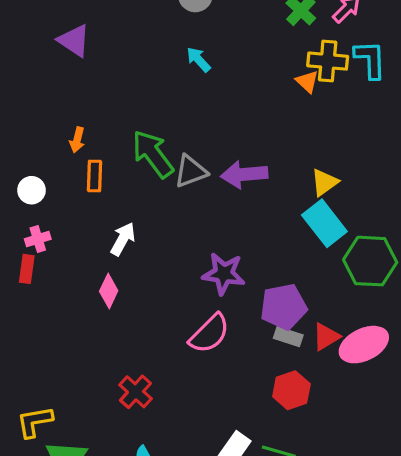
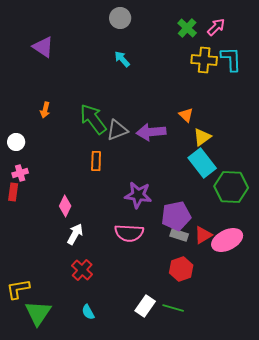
orange triangle: (307, 82) -> (186, 115), moved
orange rectangle: (95, 176) -> (96, 161), moved
white arrow: (123, 239) -> (75, 234), moved
pink semicircle: (209, 334) -> (129, 233), turned 48

